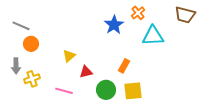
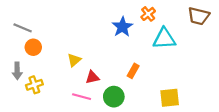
pink line: (64, 91) -> (82, 97), moved
yellow square: (133, 91) -> (170, 98), moved

